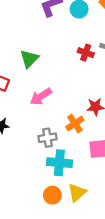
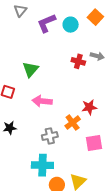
pink arrow: (41, 97) -> (42, 101), turned 42
cyan cross: (59, 163) -> (42, 165), moved

